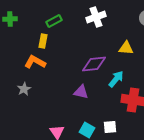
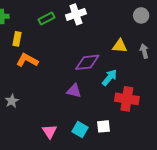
white cross: (96, 17) -> (76, 14), moved
yellow rectangle: (43, 41) -> (17, 39), moved
gray star: (24, 89) -> (12, 101), moved

